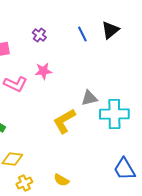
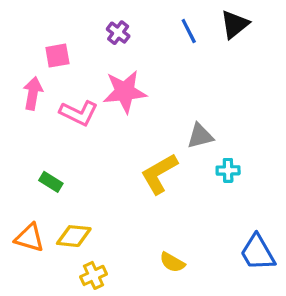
pink star: (43, 71) -> (125, 92), size x1.5
cyan cross: (114, 114) -> (228, 170), moved, size x0.5
yellow semicircle: (61, 180) -> (172, 262), moved

